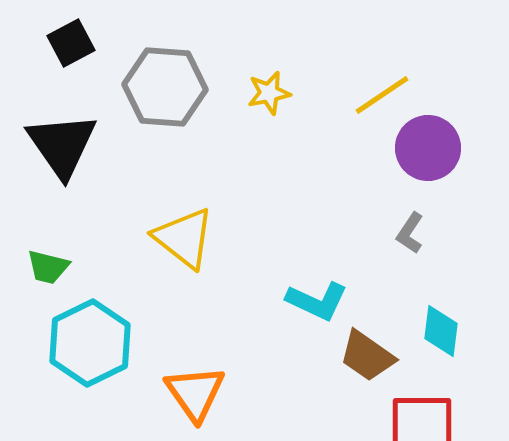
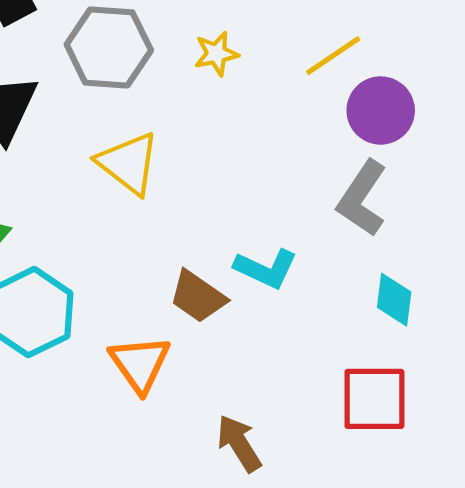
gray L-shape: (410, 233) -> (362, 198), size x1.8
yellow triangle: (184, 238) -> (128, 163), moved
brown trapezoid: (367, 356) -> (198, 297), moved

